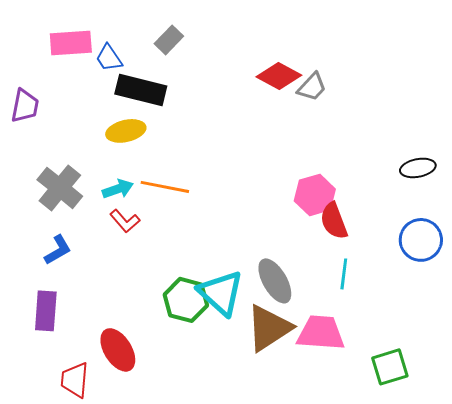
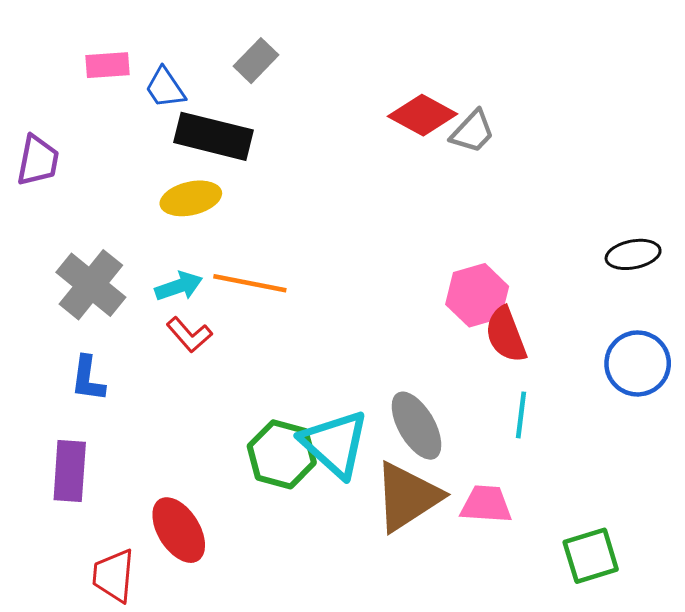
pink rectangle: (71, 43) -> (108, 65), size x0.7
blue L-shape: (58, 250) -> (88, 379), turned 128
pink trapezoid: (321, 333) -> (486, 504), size x0.7

